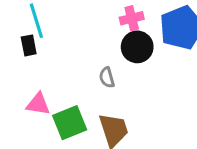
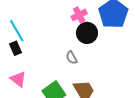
pink triangle: (38, 104) -> (18, 79), moved, turned 42

